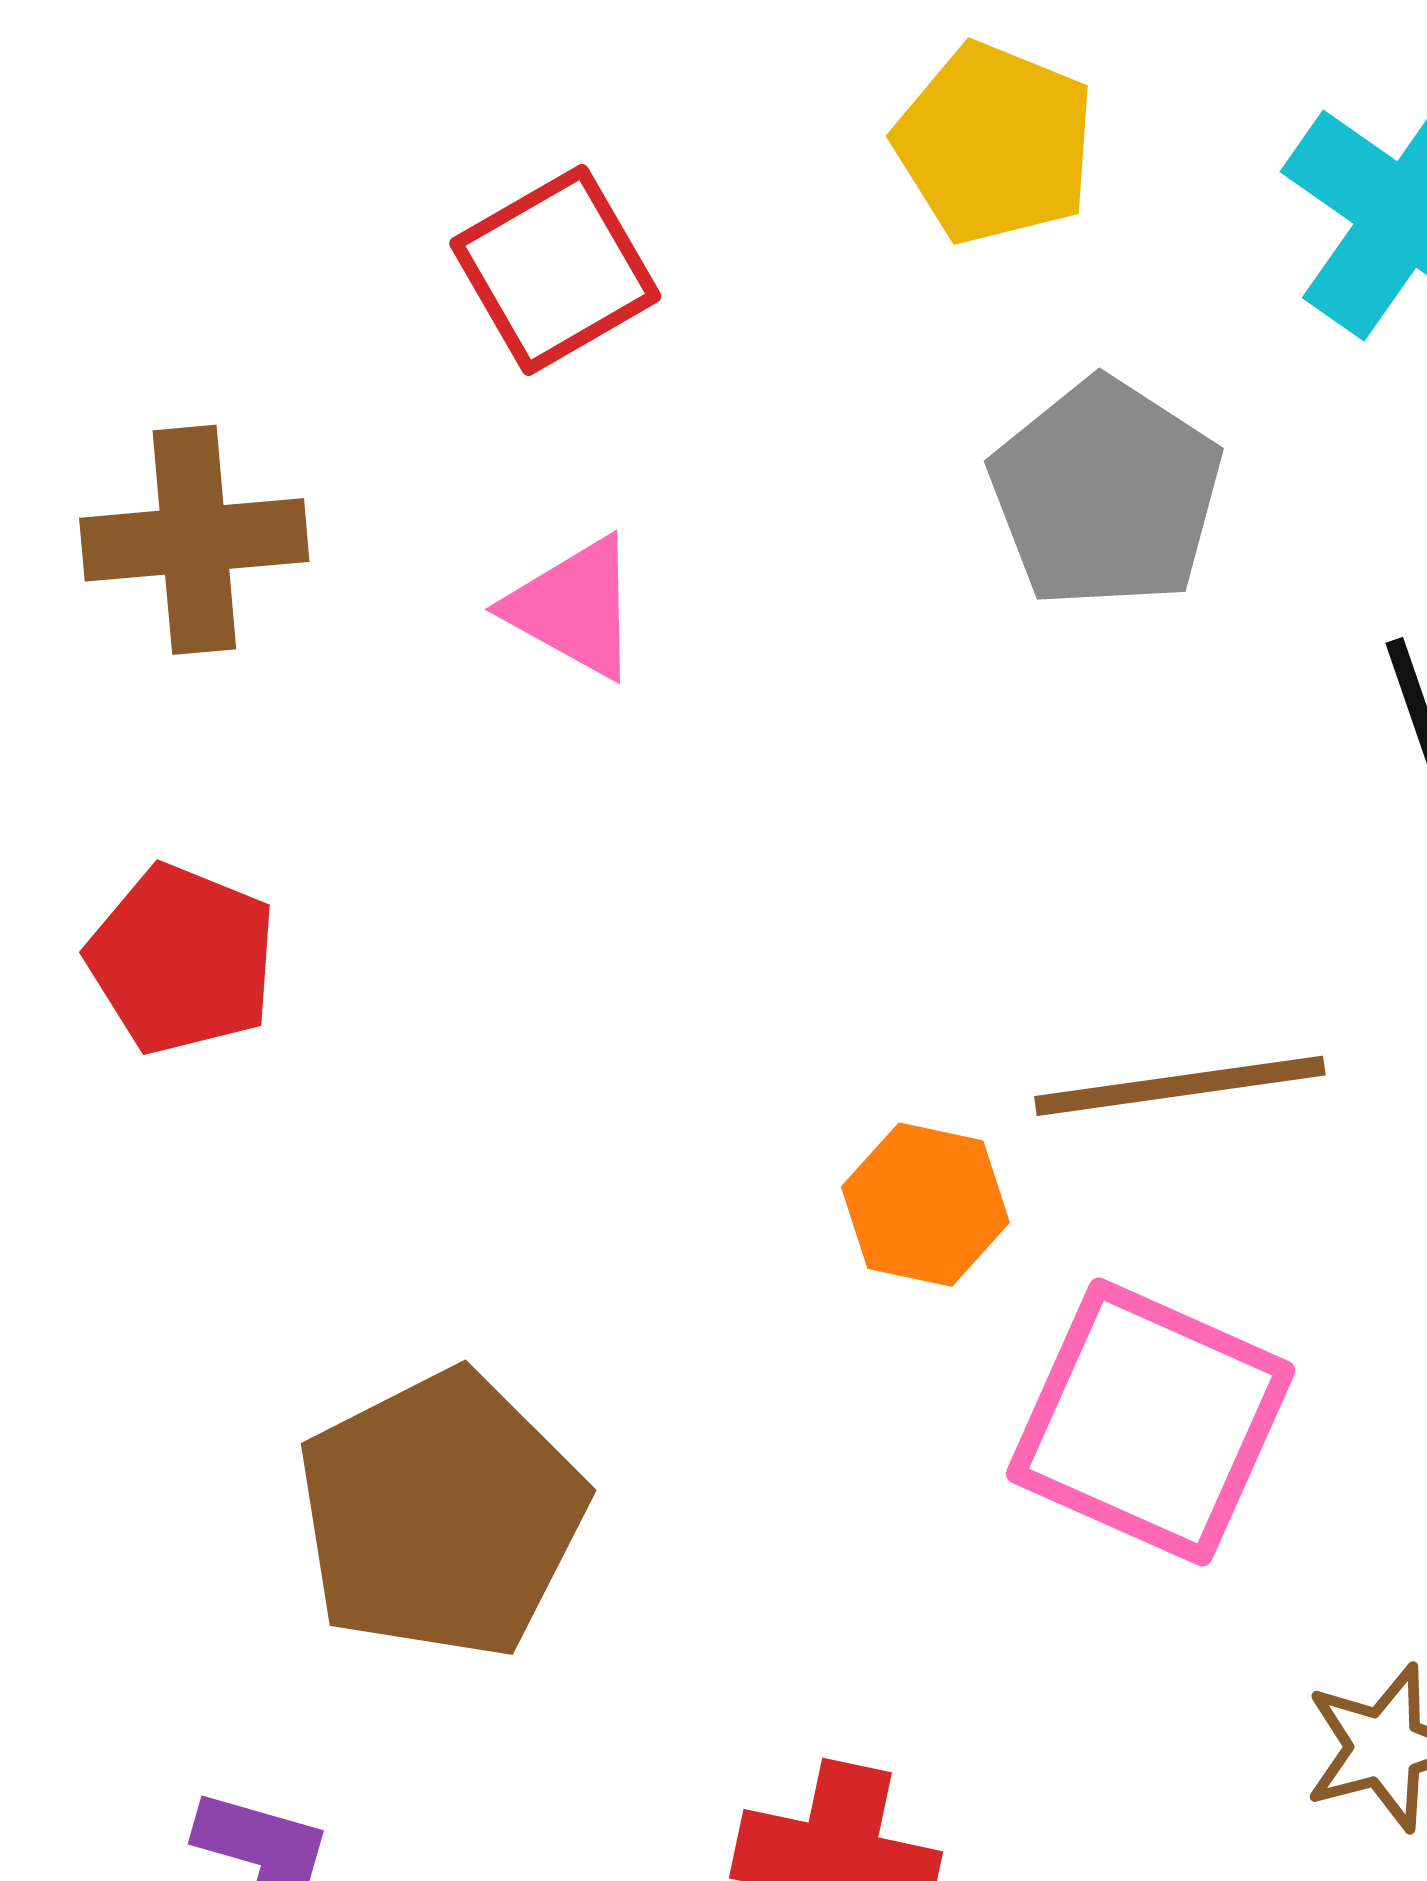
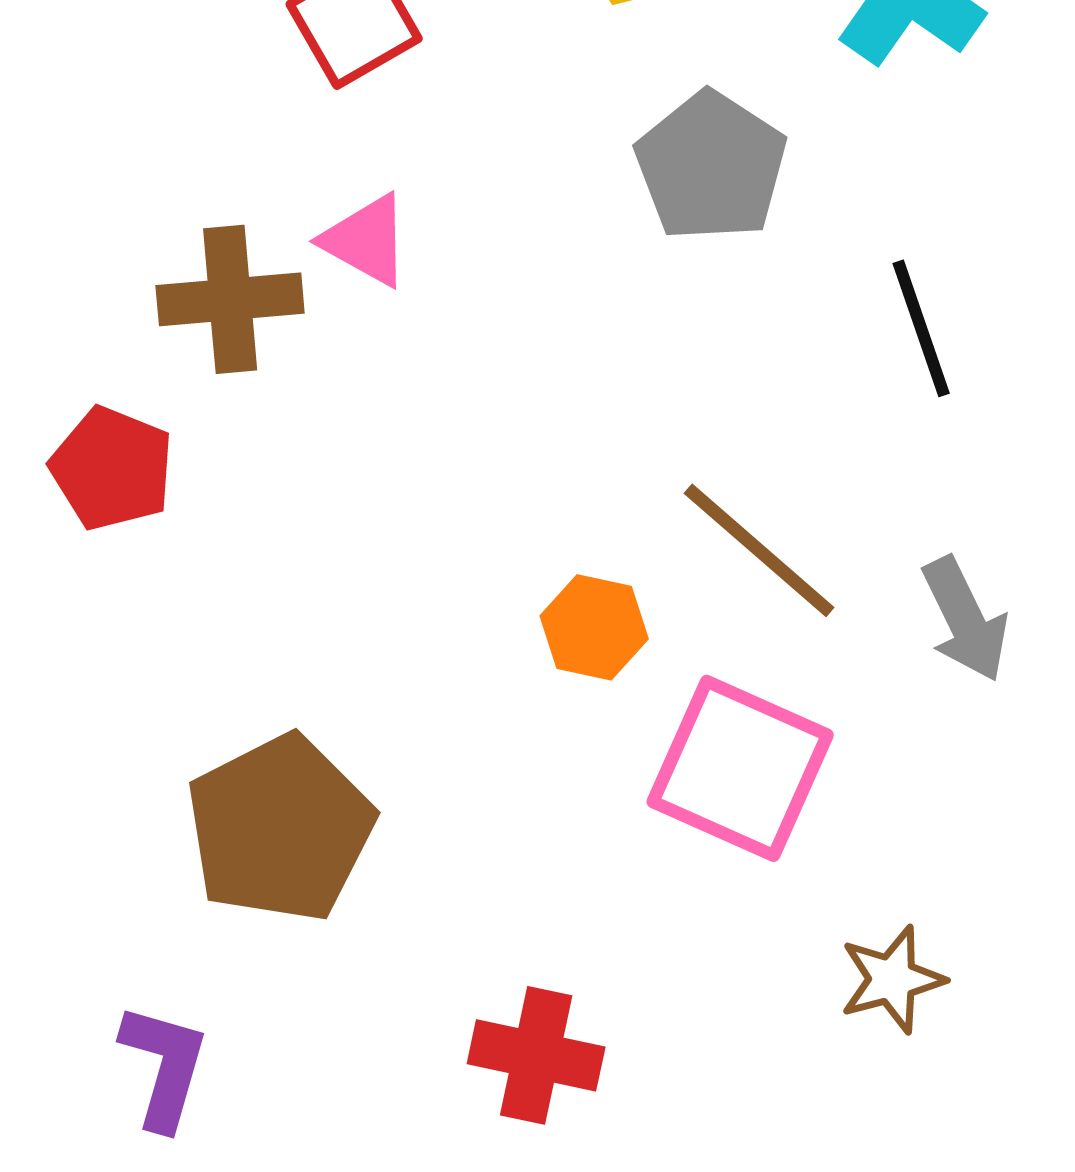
brown cross: (194, 540) -> (230, 299), moved
brown line: (1180, 1086) -> (759, 550), turned 49

